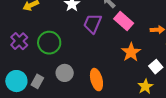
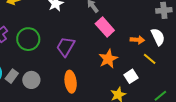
purple trapezoid: (93, 23) -> (66, 47), moved
gray circle: (65, 73) -> (31, 80), moved

